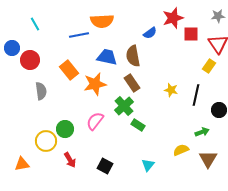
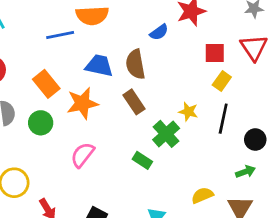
red square: (191, 34) -> (215, 53), moved
yellow rectangle: (209, 66) -> (222, 81), moved
green cross: (124, 106) -> (166, 134), moved
green circle: (65, 129) -> (41, 123), moved
green arrow: (202, 132) -> (245, 172), moved

